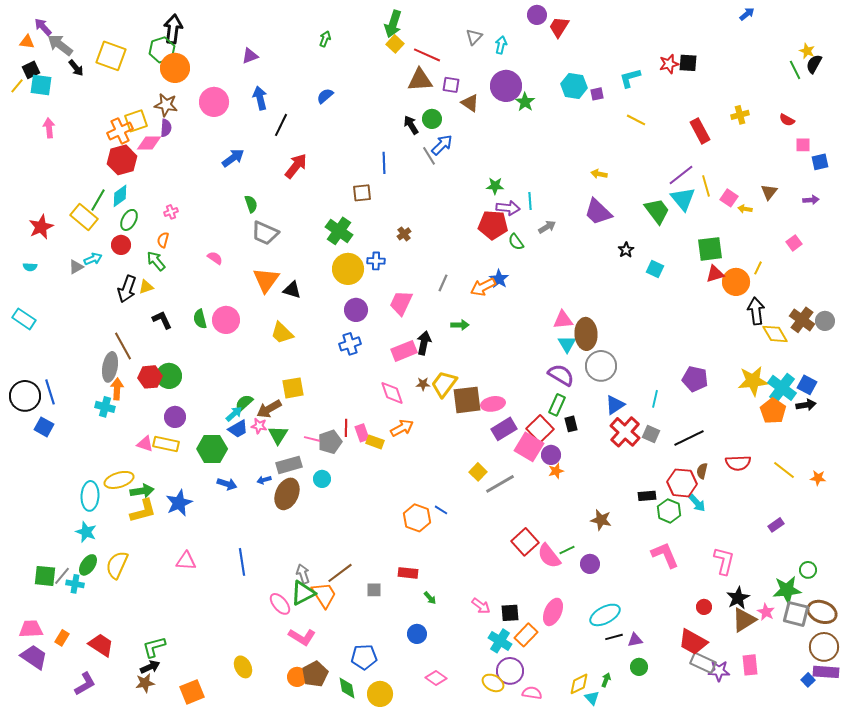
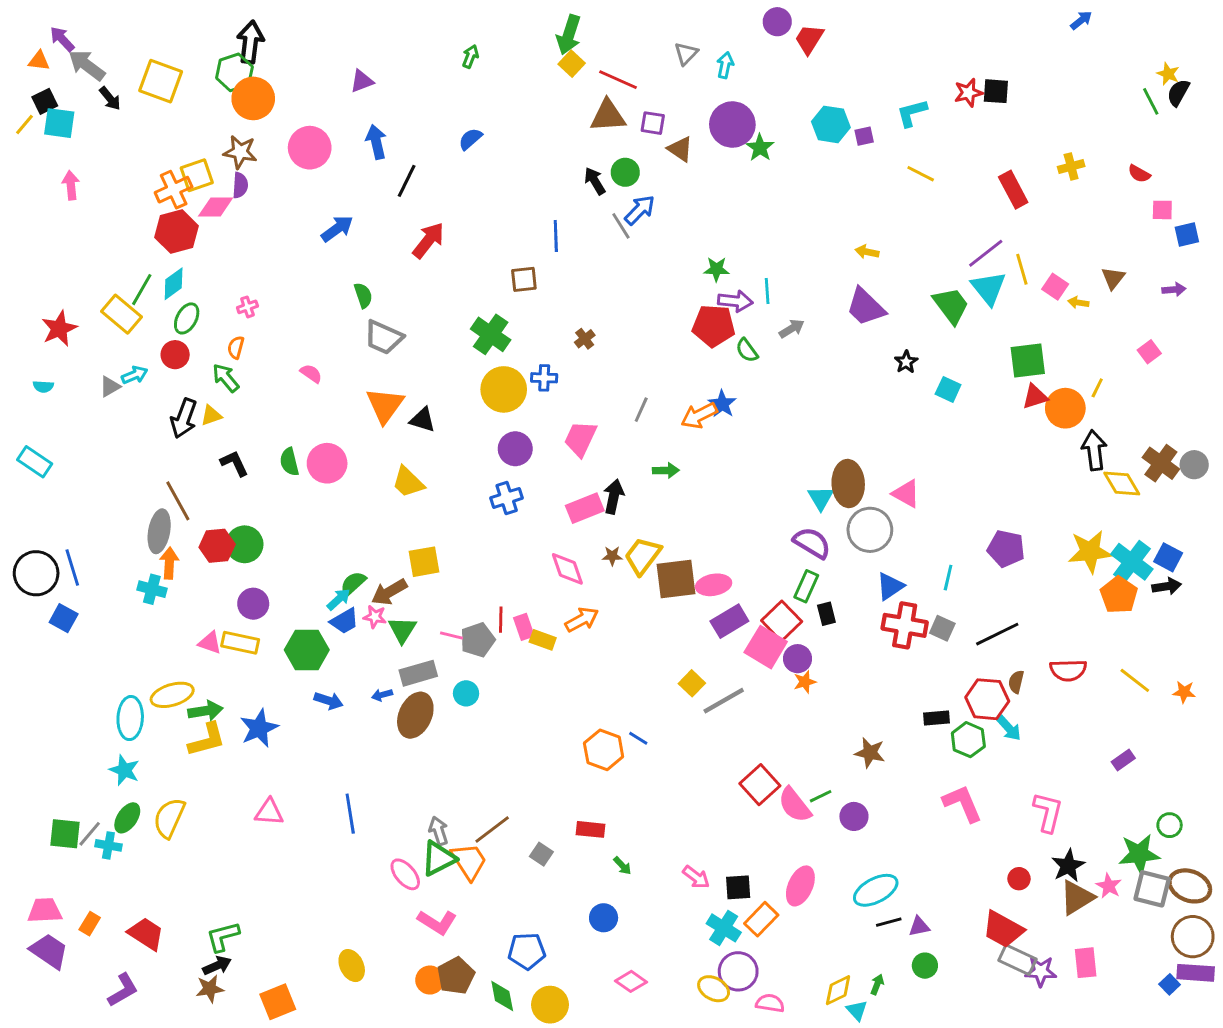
pink triangle: (563, 320) -> (906, 494), moved, turned 35
red cross: (625, 432) -> (905, 625), turned -32
gray square: (374, 590) -> (541, 854), turned 35

